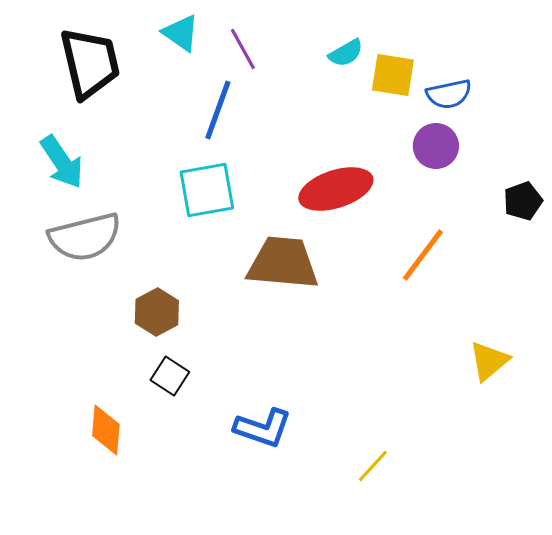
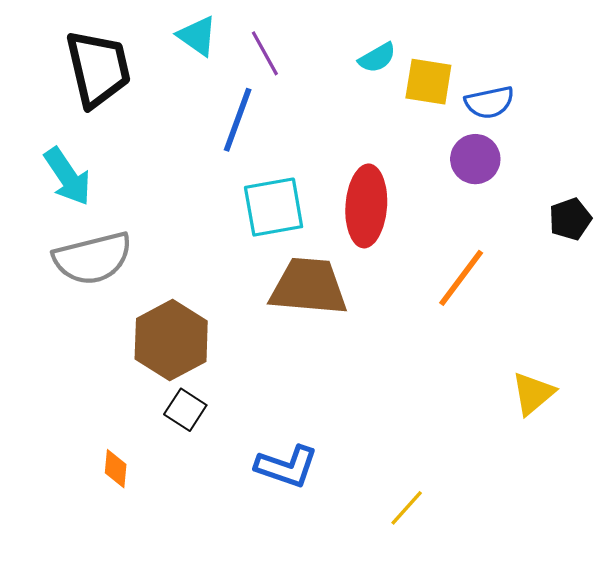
red ellipse: (336, 189) -> (366, 206), turned -68
cyan square: (207, 190) -> (274, 207), moved
brown hexagon: (157, 312) -> (171, 340), size x1.5
orange diamond: (106, 430) -> (116, 469), size x0.7

